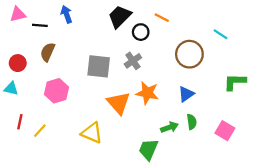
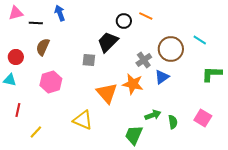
black trapezoid: (120, 17) -> (108, 42), moved
black circle: (141, 32) -> (124, 21), moved
cyan line: (220, 34) -> (200, 40), moved
gray cross: (133, 61) -> (144, 60), moved
gray square: (99, 66) -> (89, 60), size x0.6
blue triangle: (186, 94) -> (162, 77), moved
green semicircle: (192, 122) -> (173, 122), moved
yellow line: (40, 131) -> (36, 132), moved

